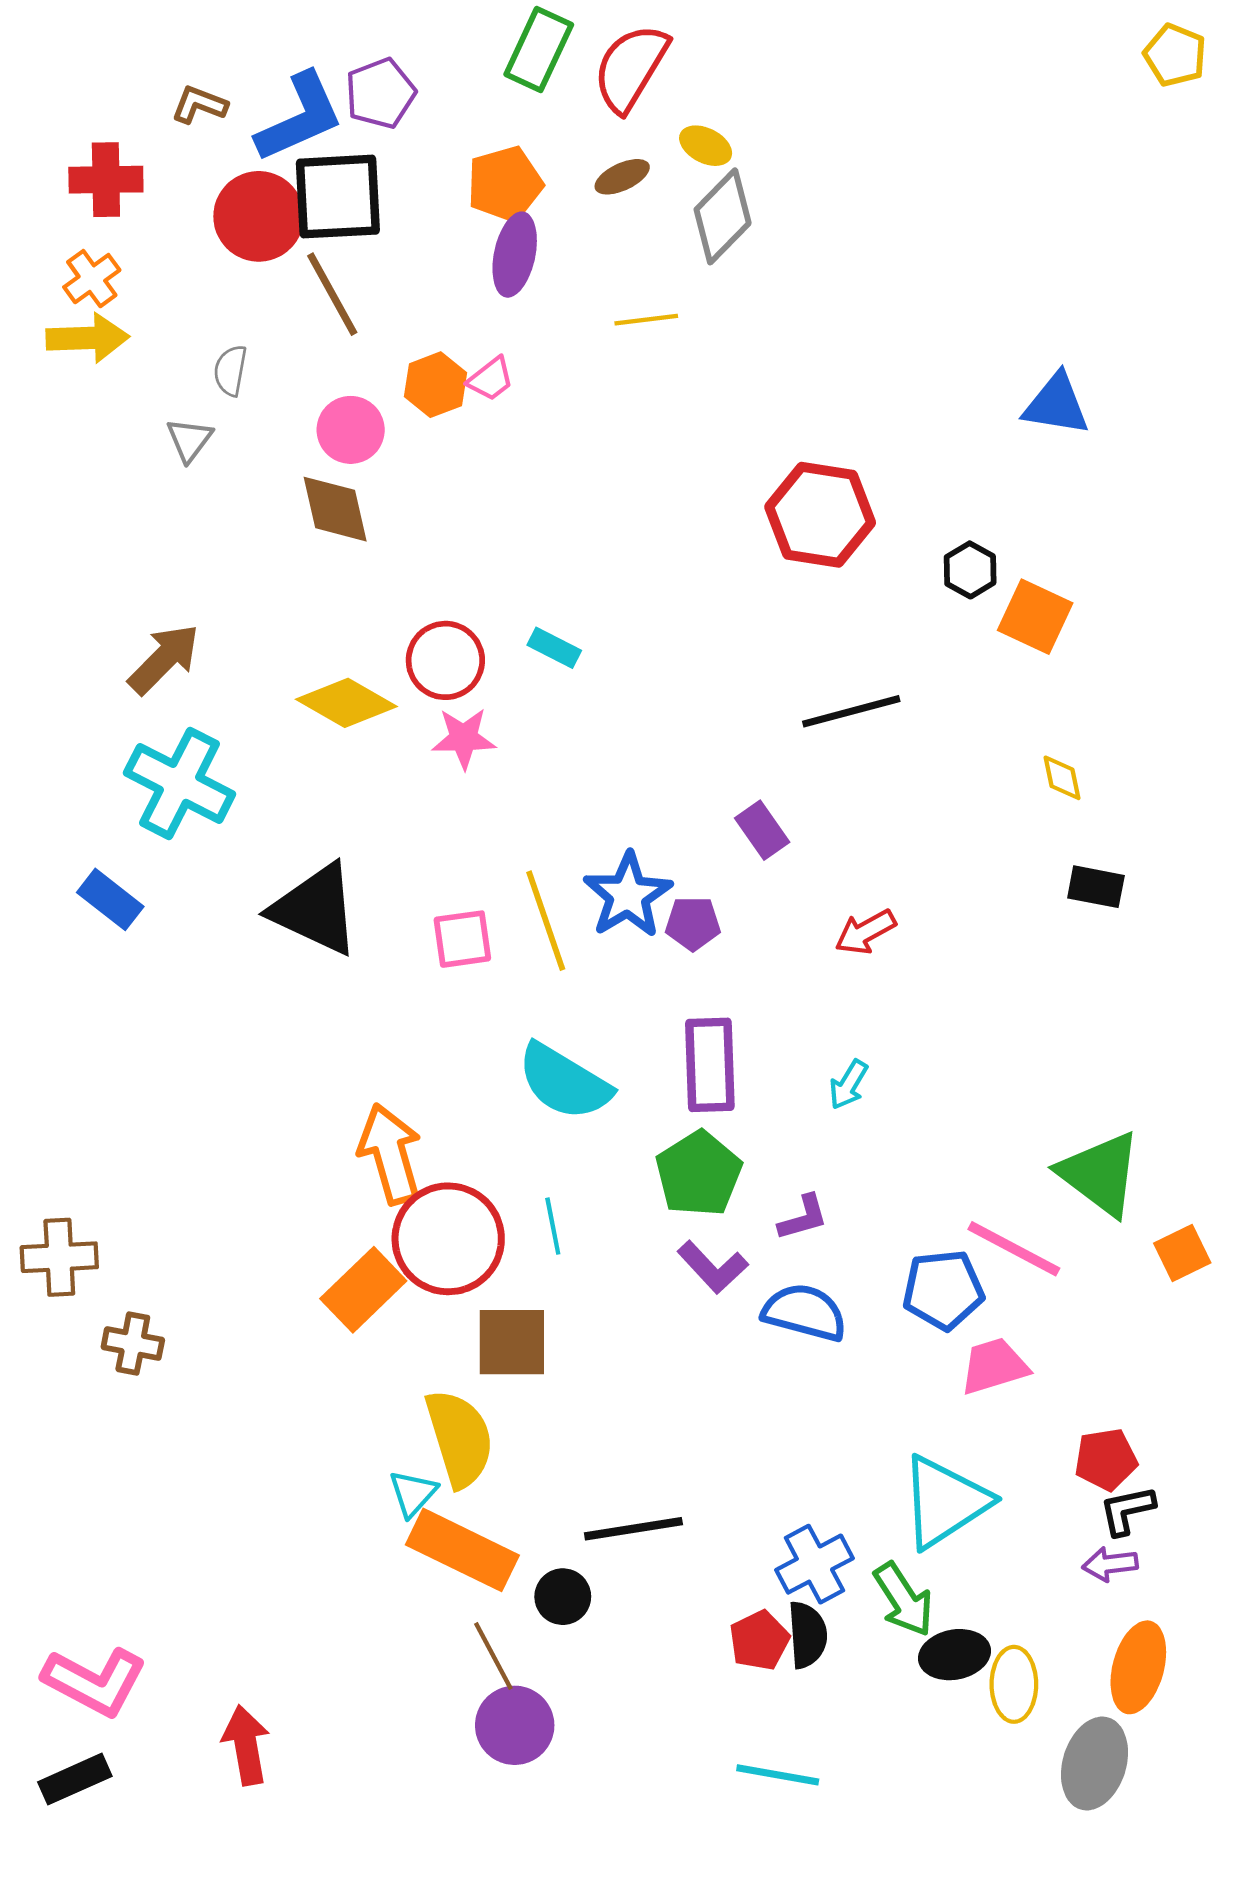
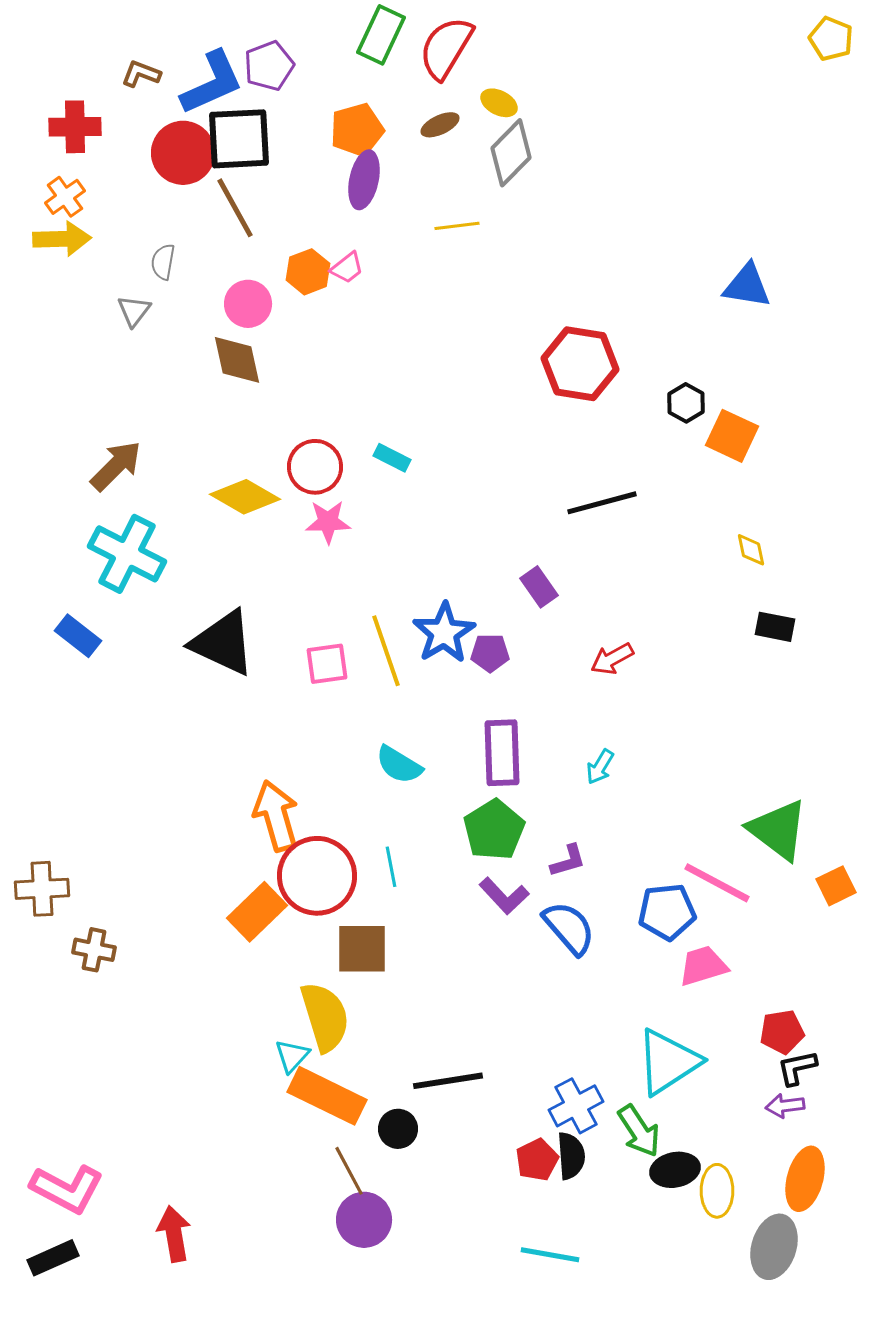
cyan semicircle: (564, 1082) -> (399, 765), size x0.7
blue semicircle: (805, 1312) -> (569, 928), turned 34

